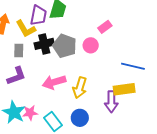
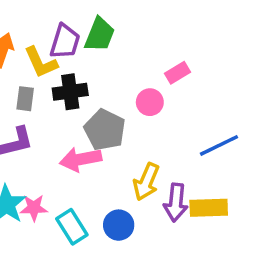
gray pentagon: (65, 46) -> (105, 130), moved
blue line: (133, 66) -> (219, 145), turned -45
yellow arrow: (80, 88) -> (146, 182), moved
yellow rectangle: (124, 89) -> (209, 208), moved

